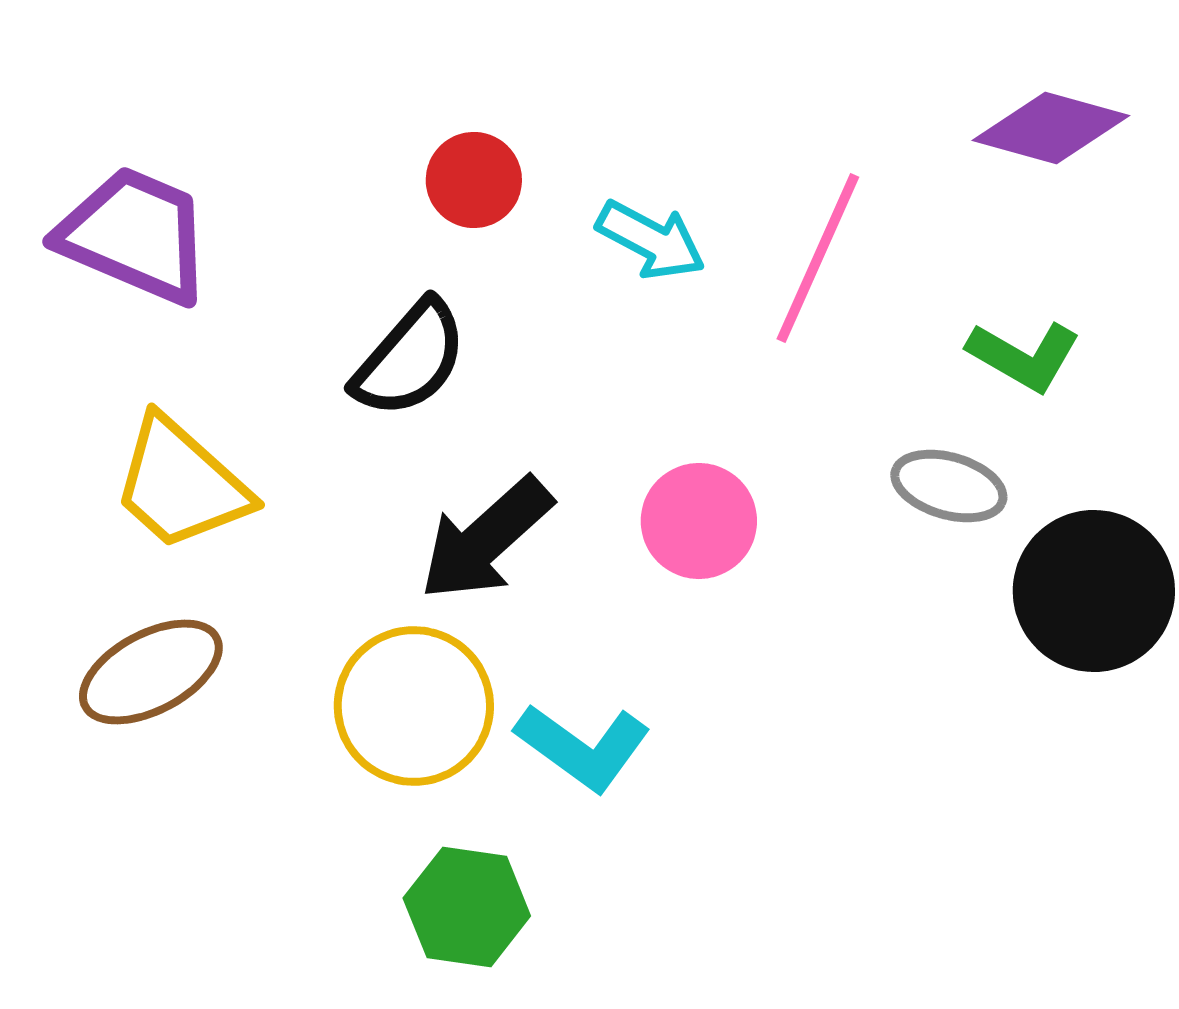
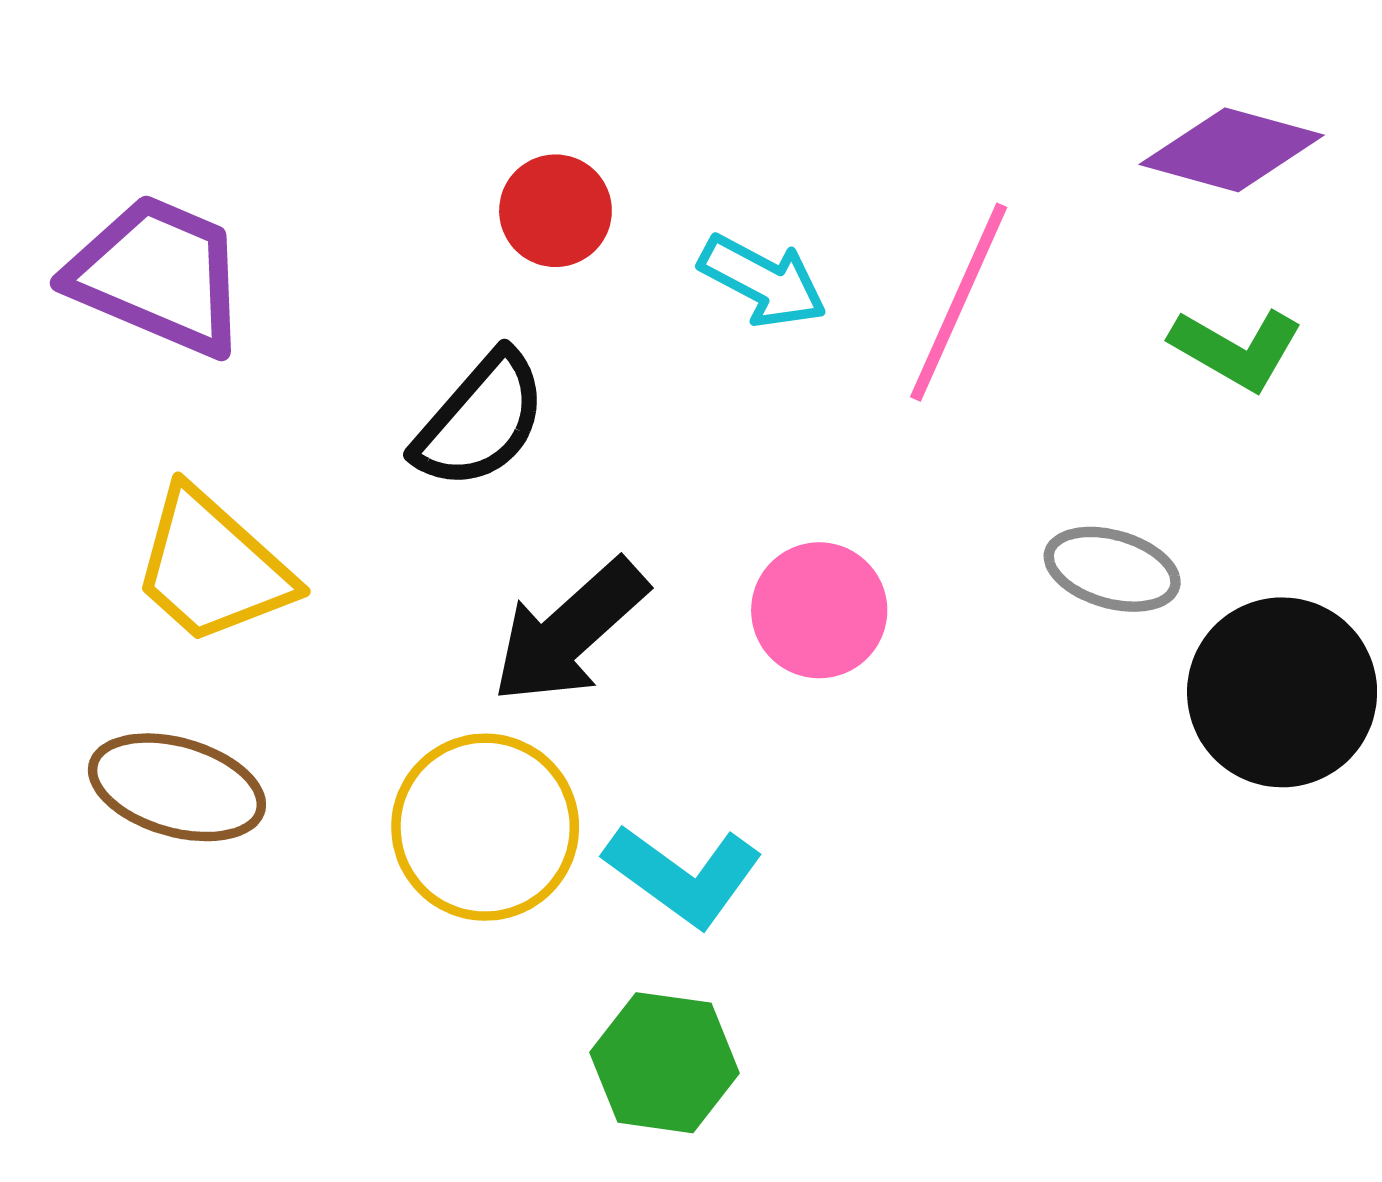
green L-shape: (1024, 356) -> (1236, 349), moved
brown ellipse: (151, 672) -> (177, 787), turned 44
green hexagon: (467, 907) -> (664, 1063), moved

